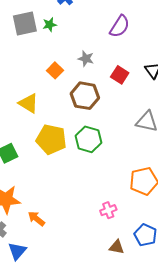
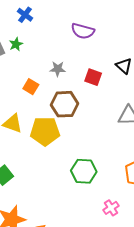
purple semicircle: (120, 26) -> (83, 31), turned 85
yellow pentagon: (51, 139) -> (45, 131), moved
green hexagon: (88, 139) -> (84, 171), moved

